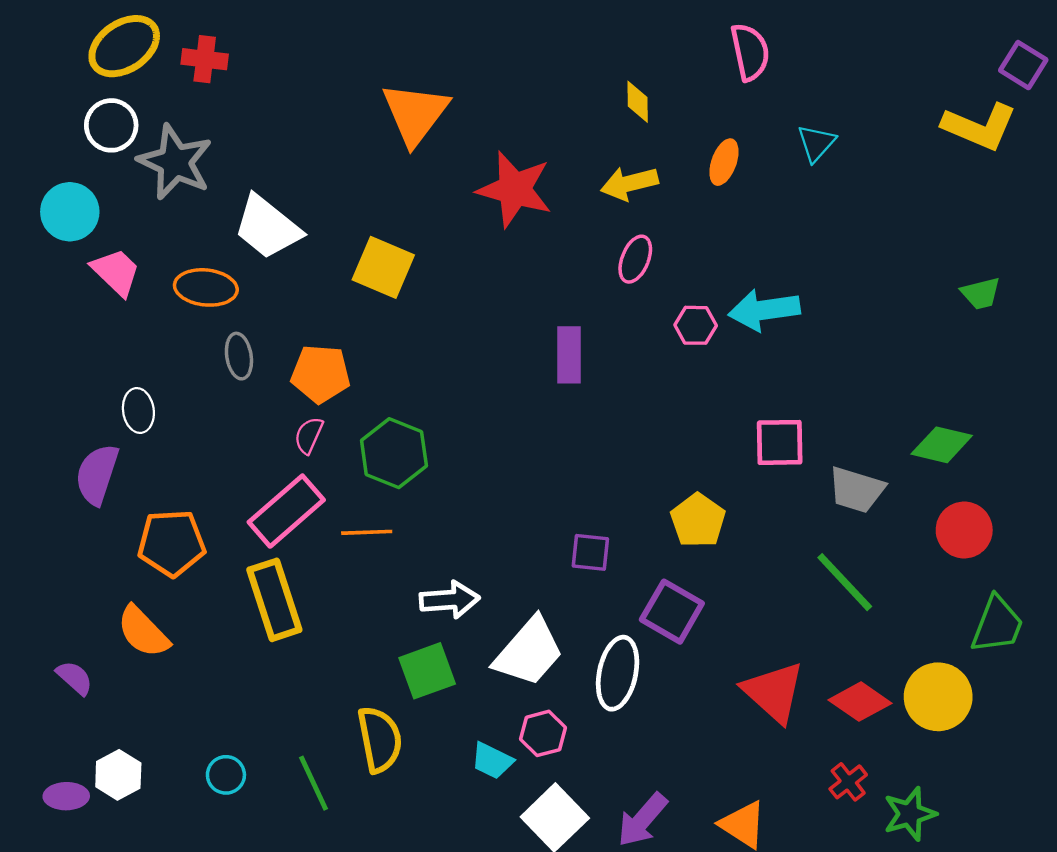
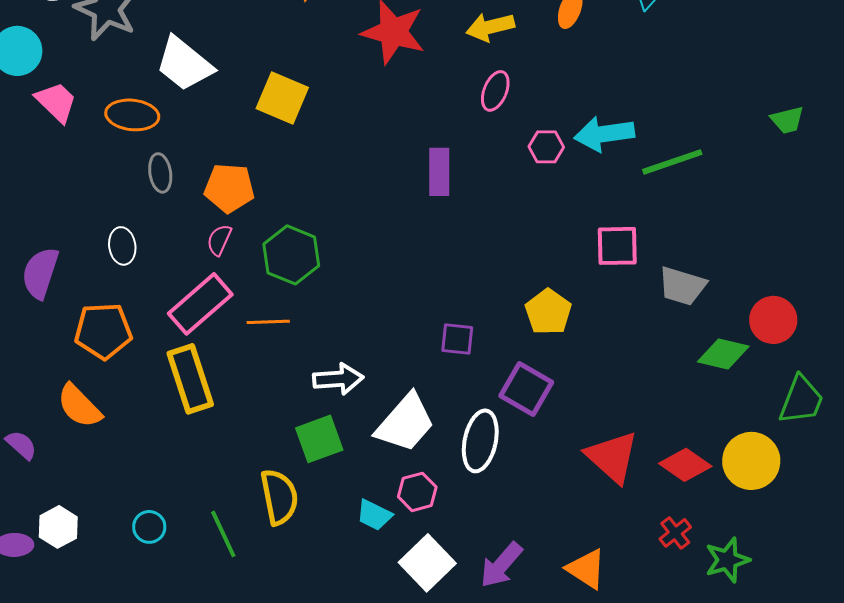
white ellipse: (138, 411) -> (122, 246), moved
green diamond: (942, 445) -> (723, 354), moved
green line: (845, 582) -> (672, 162), moved, turned -66

